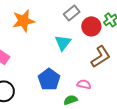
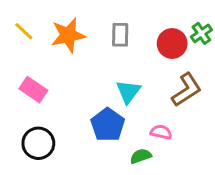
gray rectangle: (72, 13) -> (120, 35), moved, turned -49
cyan triangle: (63, 43) -> (128, 92), moved

